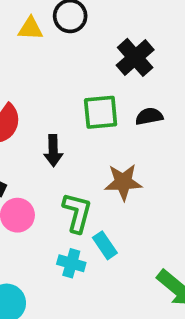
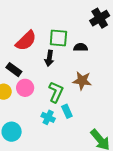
green square: (101, 112) -> (58, 38), moved
black semicircle: (149, 116) -> (81, 47), moved

